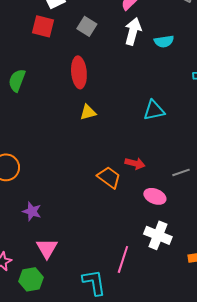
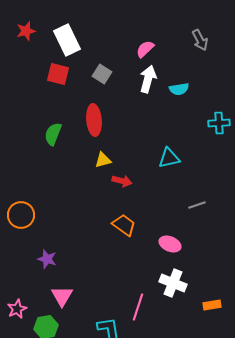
green semicircle: (17, 80) -> (53, 134), moved
red arrow: (135, 163) -> (122, 181), moved
gray line: (181, 172) -> (197, 205), moved

